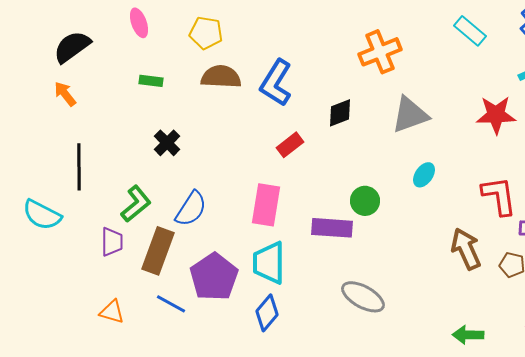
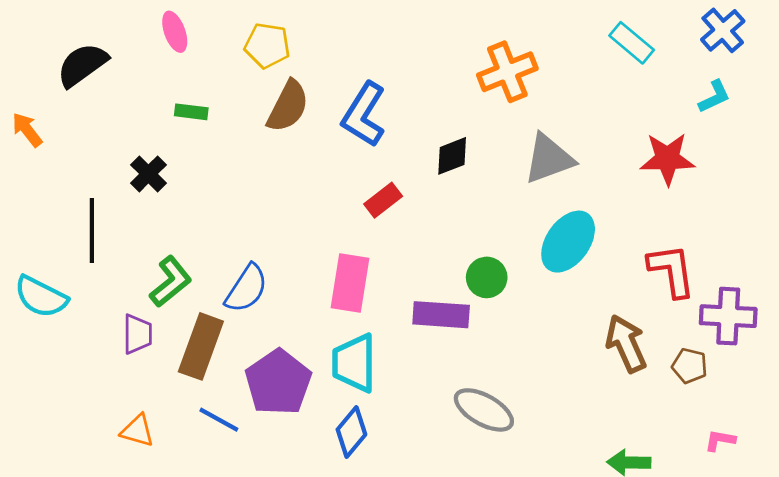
brown semicircle: (221, 77) -> (288, 106), turned 114
orange arrow: (65, 94) -> (27, 130), moved
black cross: (167, 143) -> (148, 174), moved
cyan ellipse: (424, 175) -> (568, 242), size x1.8

